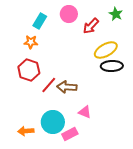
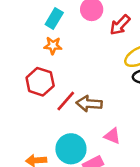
orange star: (31, 42) -> (53, 46), moved

